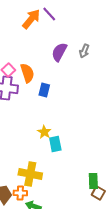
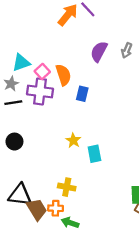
yellow star: (44, 132) -> (73, 140), moved
yellow cross: (30, 174) -> (67, 187), size x0.7

